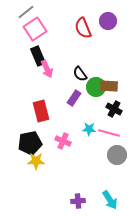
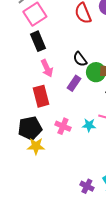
pink arrow: (47, 69) -> (47, 68), moved
cyan star: (89, 129) -> (89, 125), moved
purple cross: (78, 201) -> (87, 186), moved, turned 32

